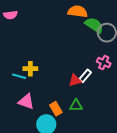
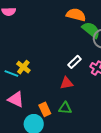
yellow cross: (30, 69) -> (23, 67), turned 32
white rectangle: (85, 76) -> (75, 62), moved

